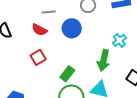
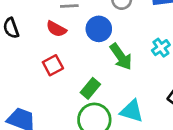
green arrow: (104, 60) -> (121, 57), moved, turned -50

